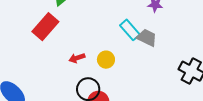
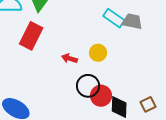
red arrow: (77, 58) -> (69, 58), turned 49

